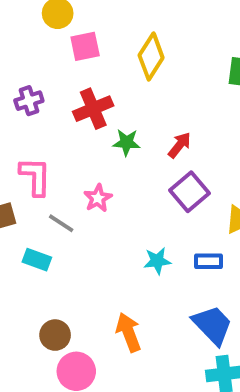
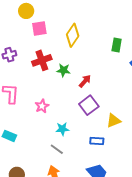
green star: (126, 142) -> (63, 70), moved
gray line: (61, 223) -> (57, 149), moved
cyan star: (157, 261) -> (62, 129), moved

